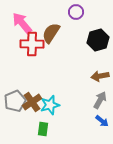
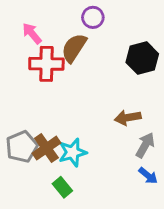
purple circle: (76, 12) -> (93, 17), moved
pink arrow: (22, 23) -> (32, 33), size x0.7
brown arrow: (100, 76) -> (128, 118), moved
green rectangle: (43, 129) -> (62, 187), turned -48

